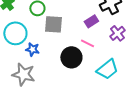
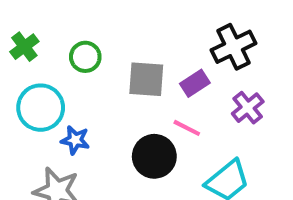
gray square: (53, 24) -> (146, 79), moved

